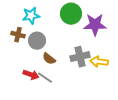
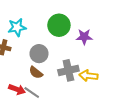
purple star: (95, 25) -> (84, 37), size x0.7
gray circle: (37, 41) -> (39, 54), moved

